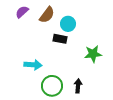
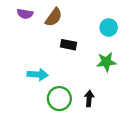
purple semicircle: (22, 12) -> (25, 14), turned -128
cyan circle: (68, 24) -> (109, 28), moved

